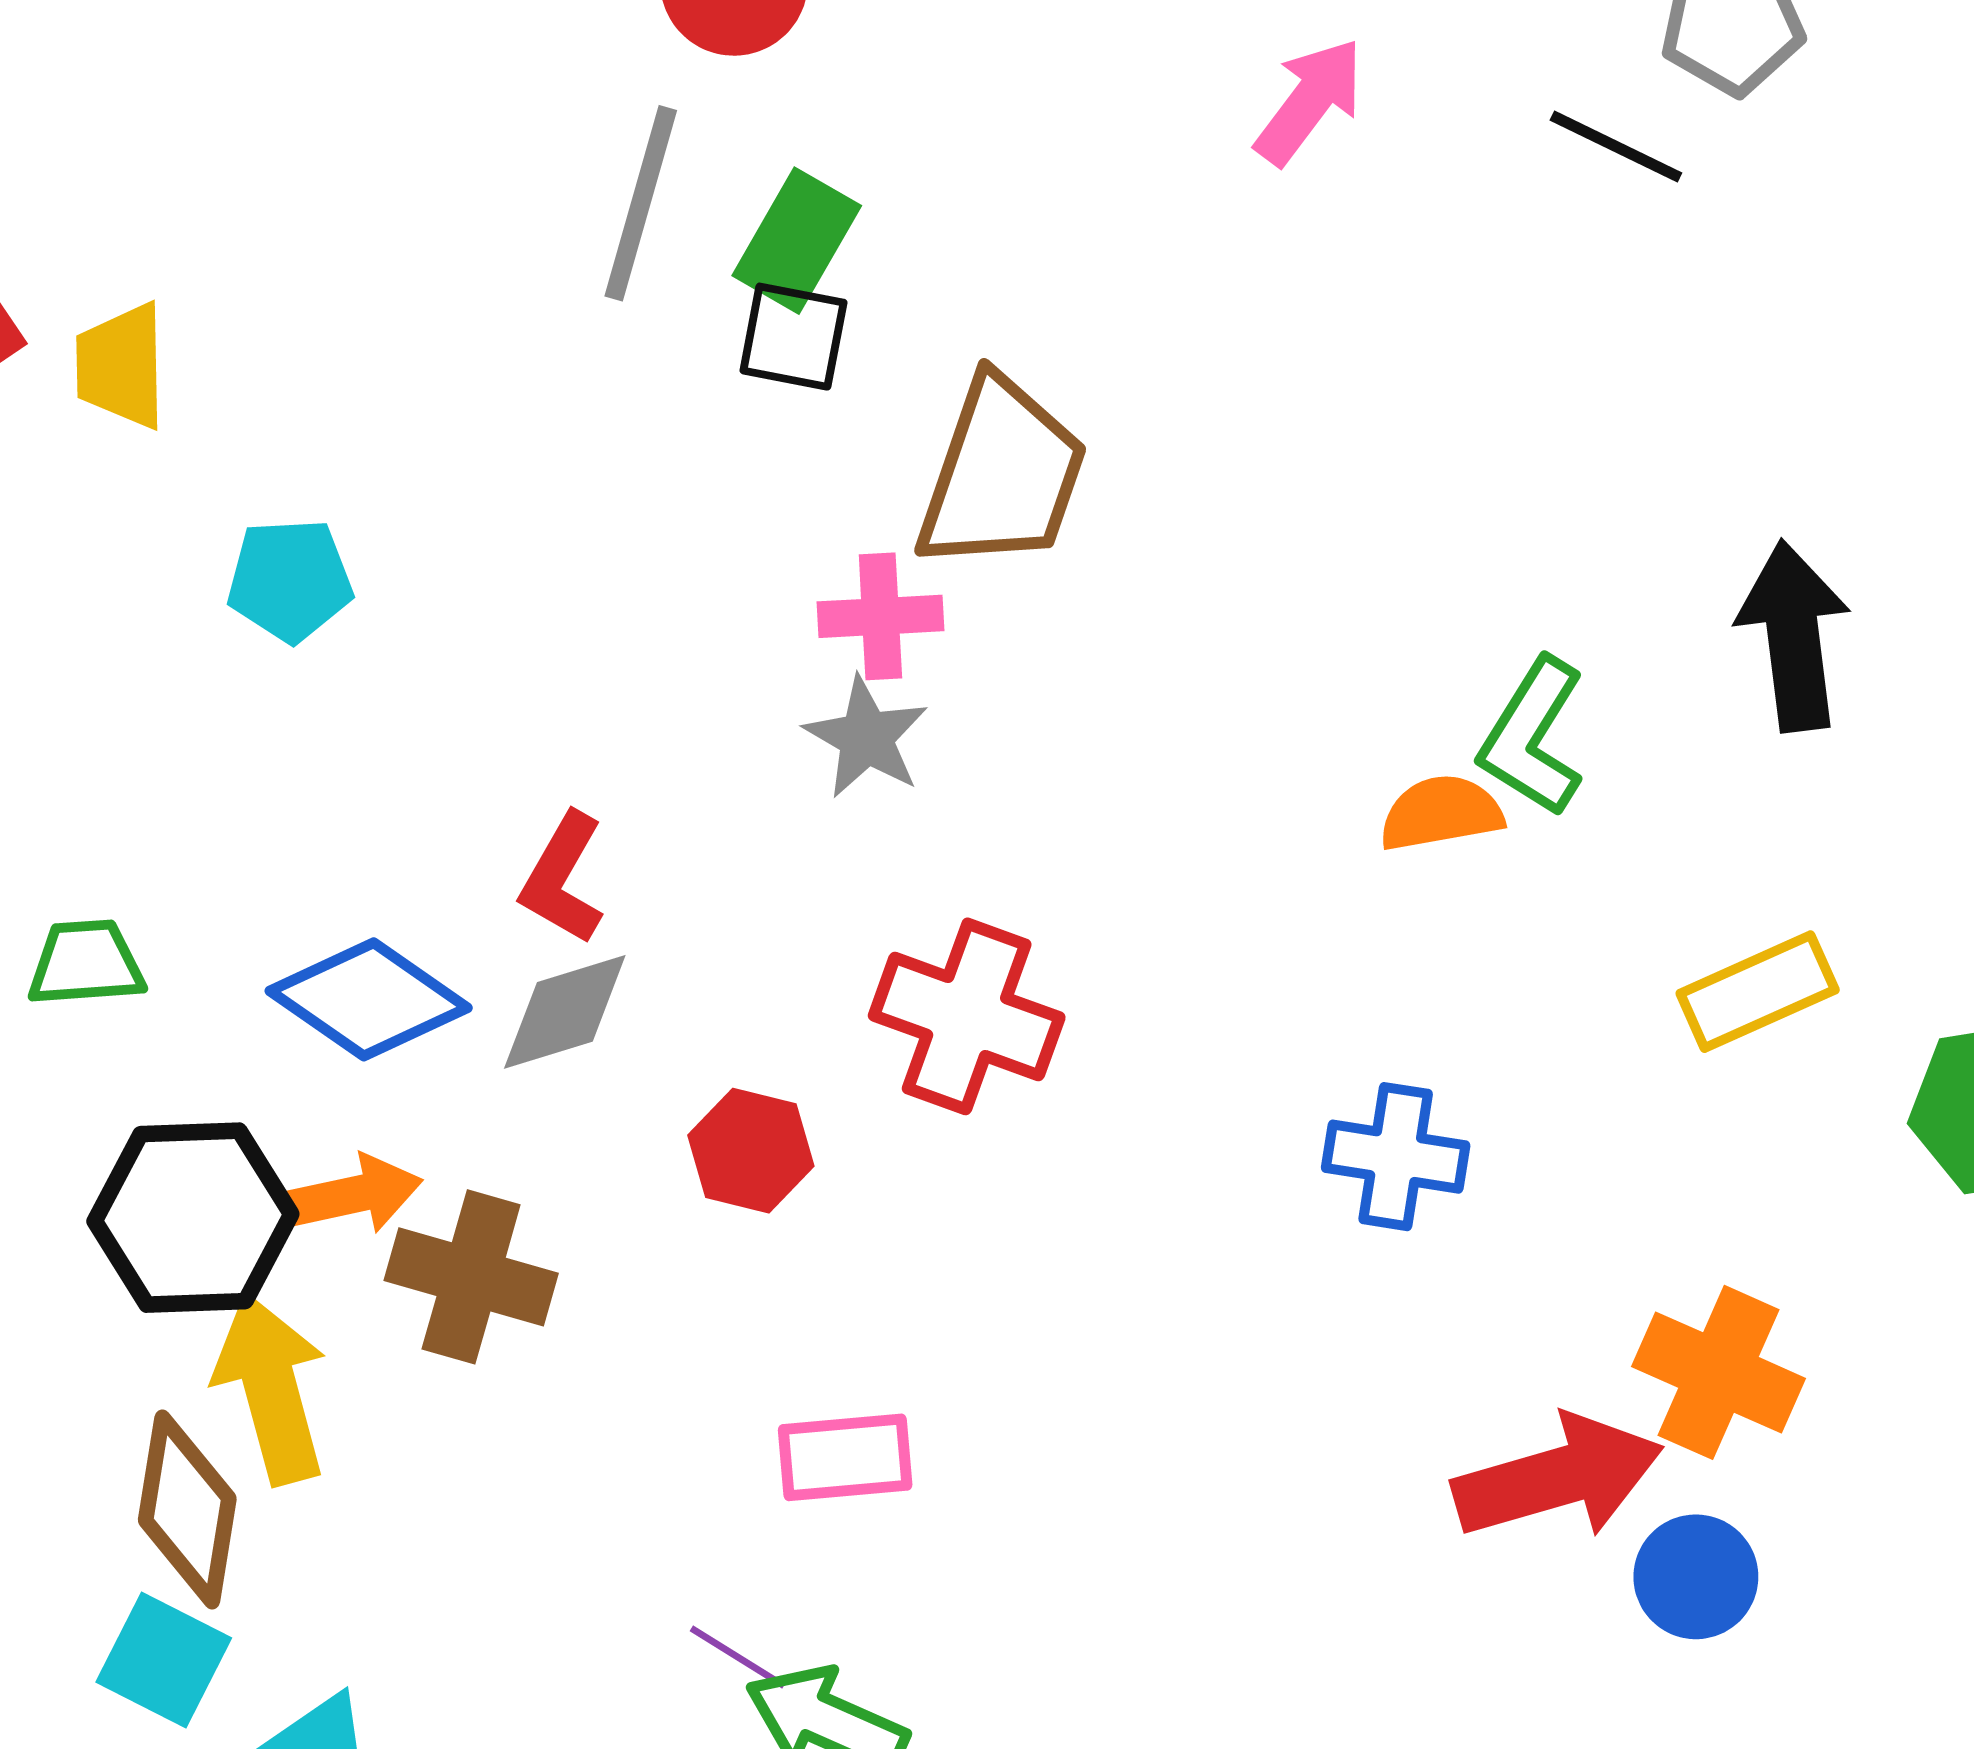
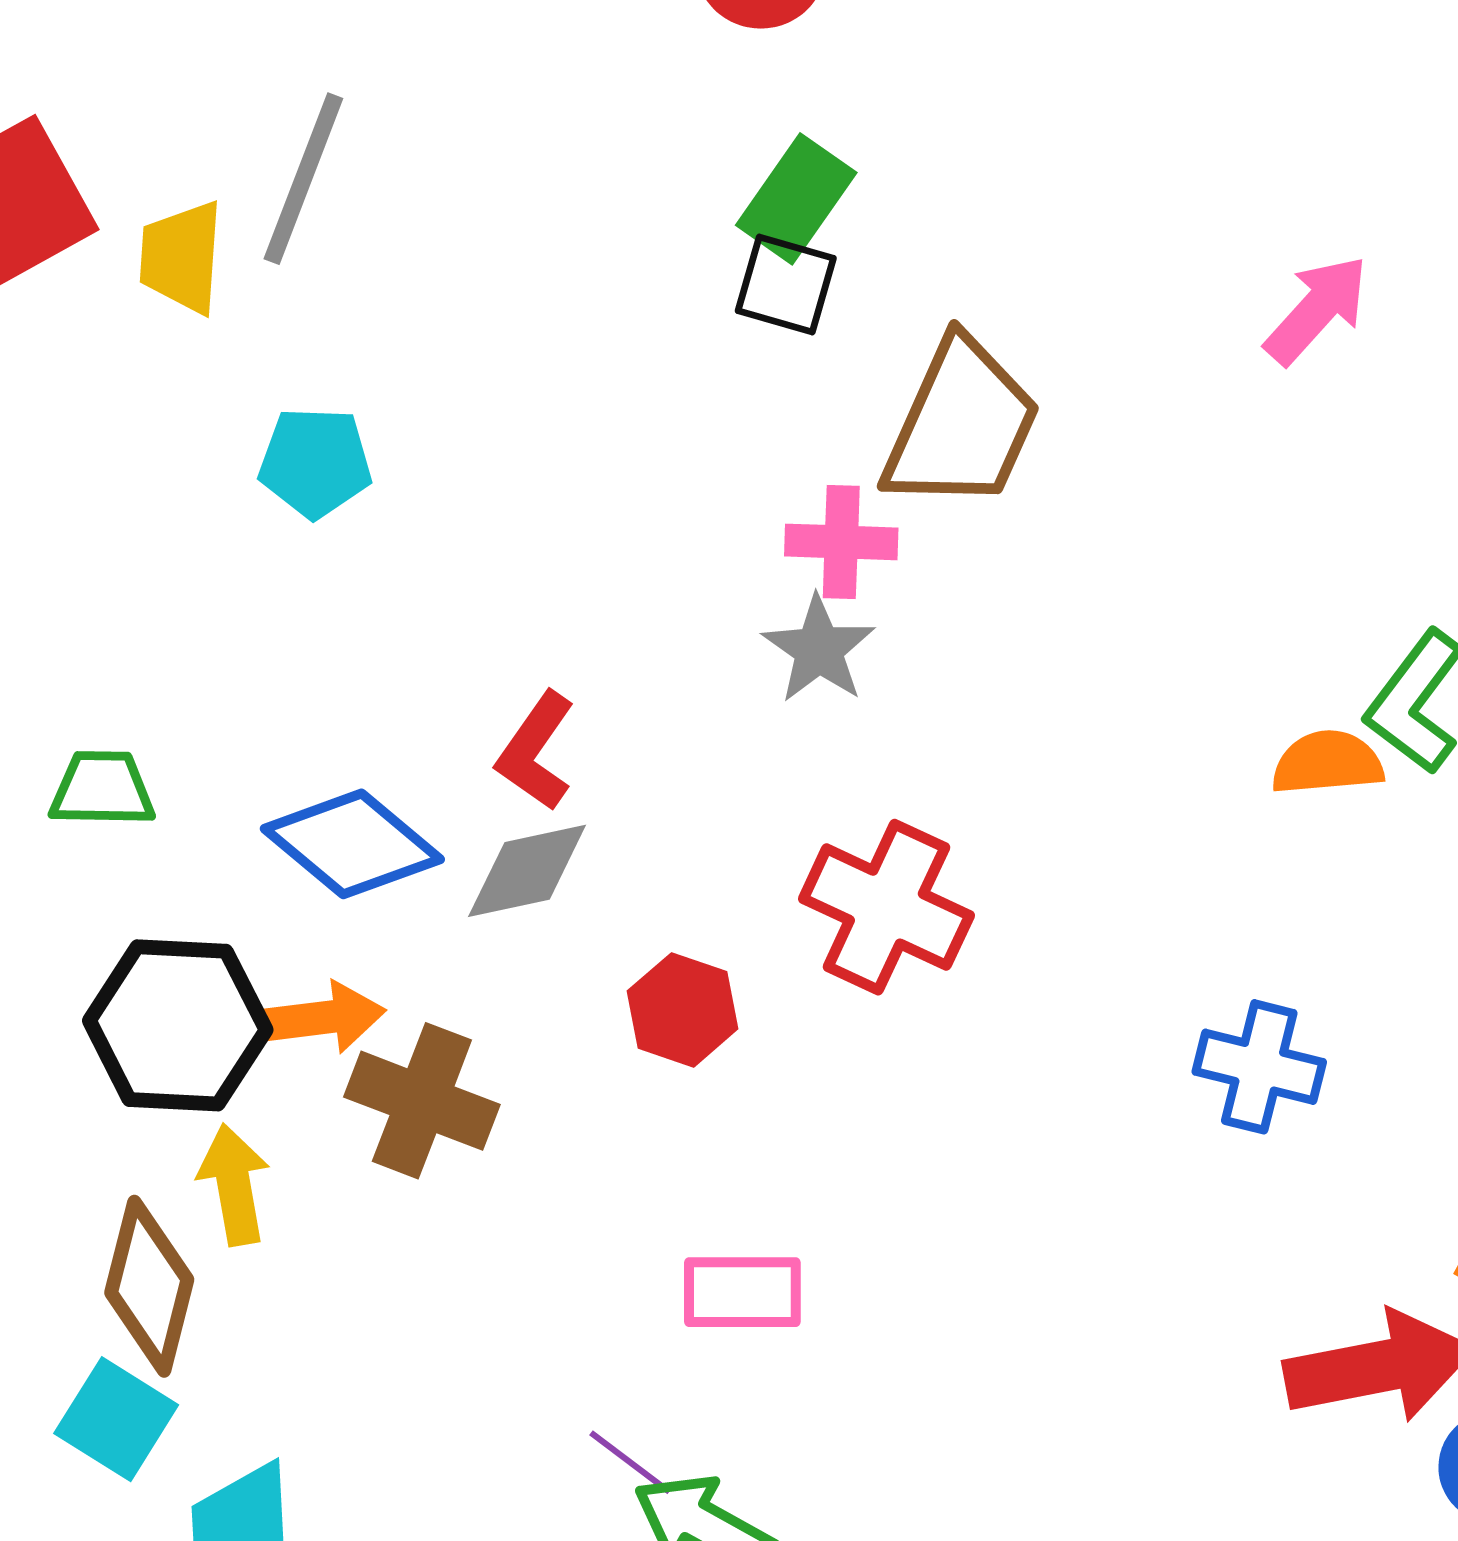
pink arrow: (1309, 101) -> (1317, 310), moved
gray line: (641, 203) -> (303, 179), moved
yellow arrow: (271, 1389) -> (234, 1185), size x0.7

